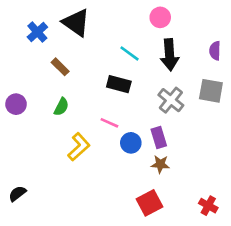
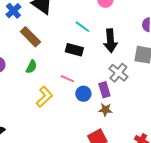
black arrow: (170, 55) -> (110, 41), moved
brown rectangle: (60, 67) -> (30, 37), size x1.5
gray cross: (171, 100) -> (118, 73), moved

